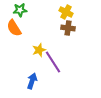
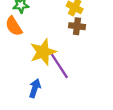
yellow star: (39, 50) -> (43, 52), size x1.6

